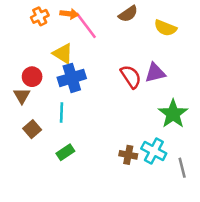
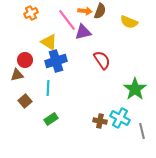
orange arrow: (69, 14) -> (85, 11), moved
brown semicircle: (128, 14) -> (100, 11), turned -35
purple triangle: (155, 73) -> (83, 32), moved
brown triangle: (22, 96) -> (17, 75), turned 48

